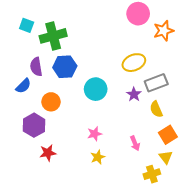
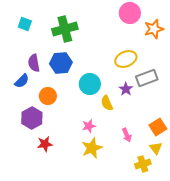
green cross: (53, 36) -> (65, 29), moved
yellow semicircle: (156, 109) -> (107, 103), moved
yellow star: (98, 157) -> (92, 148), size x1.5

